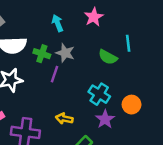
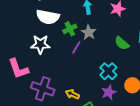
green cross: (42, 54) -> (70, 29), turned 32
yellow arrow: (64, 119) -> (72, 94), moved

